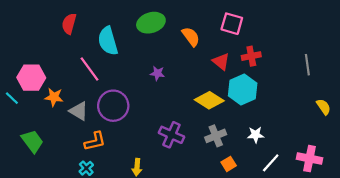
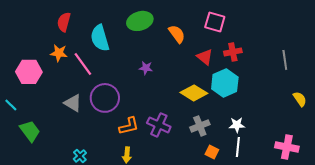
orange star: (54, 97) -> (59, 53), moved
cyan line: (12, 98) -> (11, 105), moved
orange L-shape: (95, 141) -> (129, 126), moved
white line: (271, 163) -> (238, 147), moved, turned -36
orange square: (229, 164) -> (212, 152), turned -32

